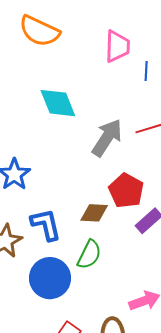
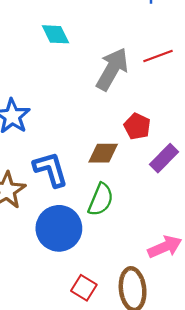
cyan diamond: (58, 103) -> (55, 34), size x0.7
red pentagon: (126, 191) -> (137, 126), size x0.7

